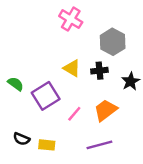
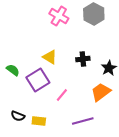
gray hexagon: (113, 42) -> (94, 14), moved
yellow triangle: (72, 68) -> (50, 57), moved
orange trapezoid: (105, 110) -> (101, 92), moved

